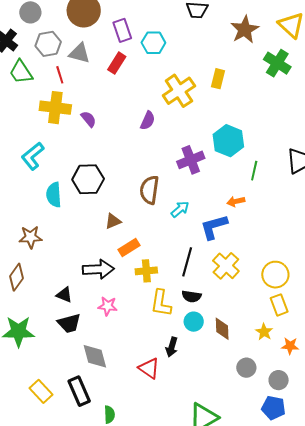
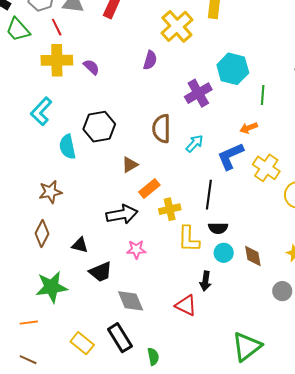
yellow cross: (226, 266) -> (266, 168), moved
black triangle: (64, 295) -> (80, 245), moved

